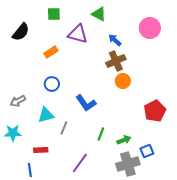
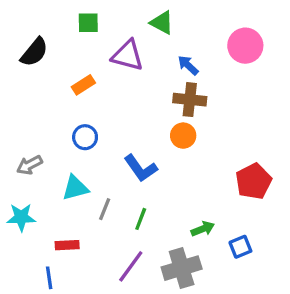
brown cross: (116, 61) -> (190, 100), turned 30
orange circle: (123, 81) -> (183, 136), moved
green line: (101, 134) -> (141, 219), moved
gray cross: (128, 164) -> (182, 268), moved

